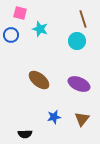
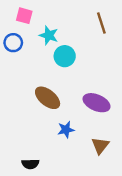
cyan circle: (77, 41) -> (65, 56), moved
blue star: (54, 117) -> (66, 130), moved

